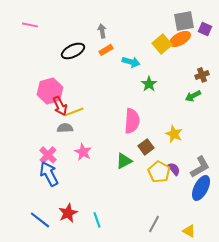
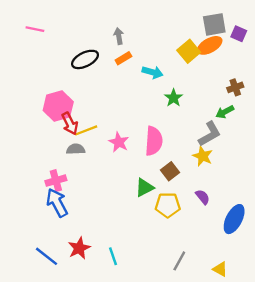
pink star: (83, 152) -> (119, 142), moved
pink cross: (48, 155) -> (56, 181), turned 30
gray L-shape: (200, 167) -> (210, 134), moved
yellow pentagon: (159, 172) -> (168, 205), moved, turned -30

